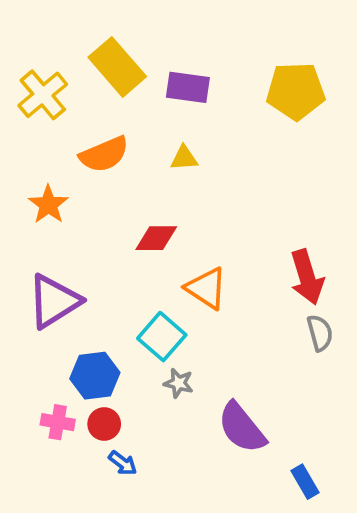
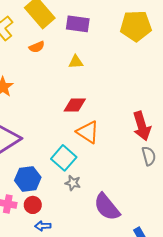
orange semicircle: (104, 154) -> (37, 47), moved, size x0.6
red diamond: (156, 238) -> (75, 105), moved
blue arrow: (123, 463) -> (43, 226), turned 140

